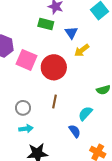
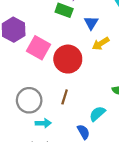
gray circle: (23, 108) -> (29, 100), size x1.5
cyan arrow: (26, 129) -> (43, 123), moved

